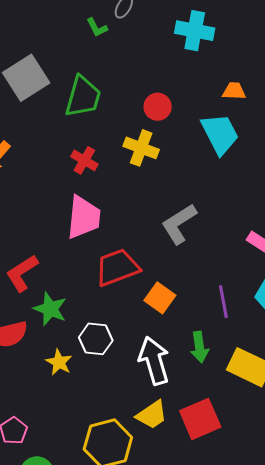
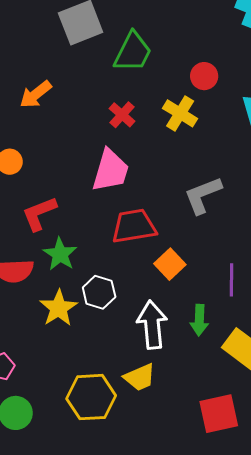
yellow star: (59, 362) -> (59, 308), size x1.4
red square: (200, 419) -> (219, 414), moved

